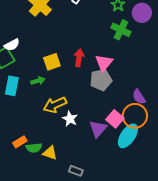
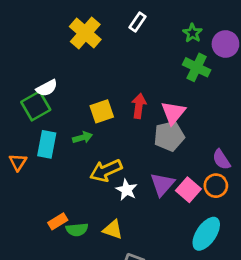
orange circle: (135, 116) -> (216, 186), size x0.7
purple triangle: (98, 129) -> (162, 184), moved
cyan ellipse: (128, 136) -> (206, 234), moved
yellow triangle: (50, 153) -> (113, 230), moved

